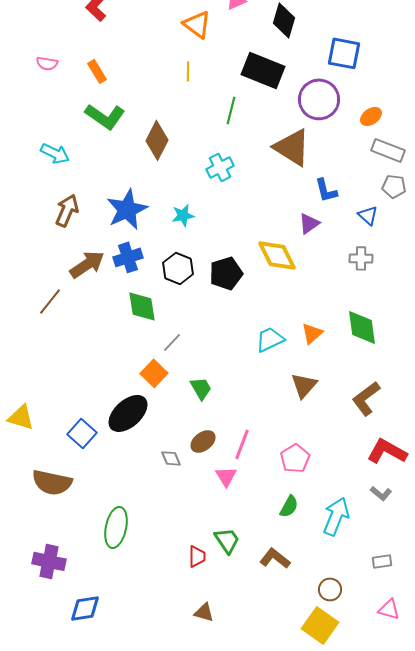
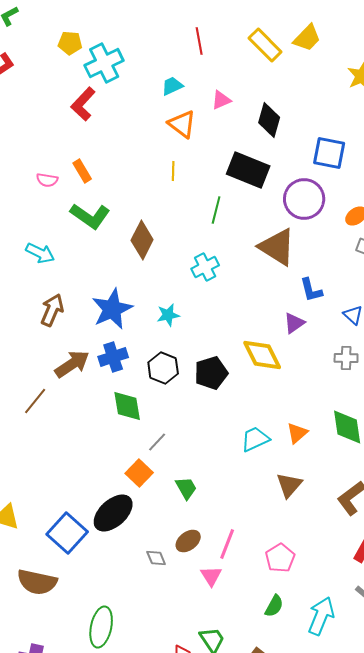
pink semicircle: (47, 63) -> (47, 180), moved
blue square: (82, 433) -> (67, 533), size x1.4

